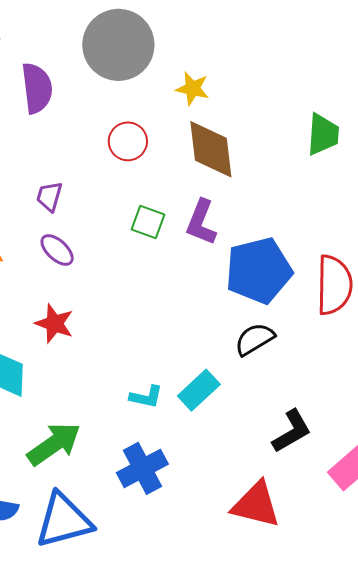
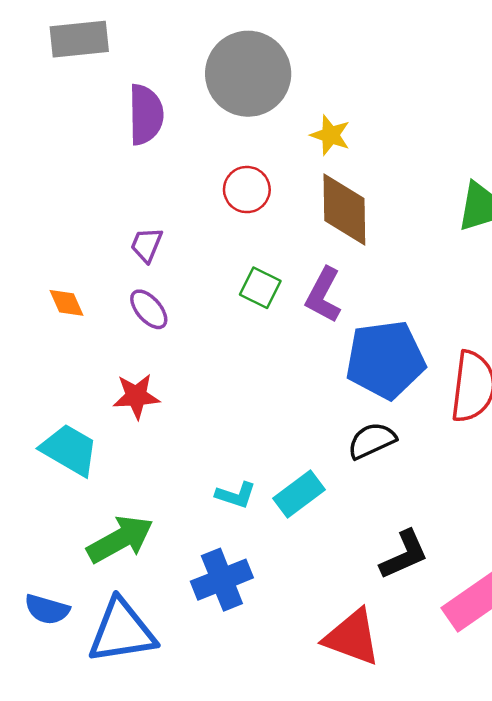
red star: (54, 324) -> (136, 396), turned -30

